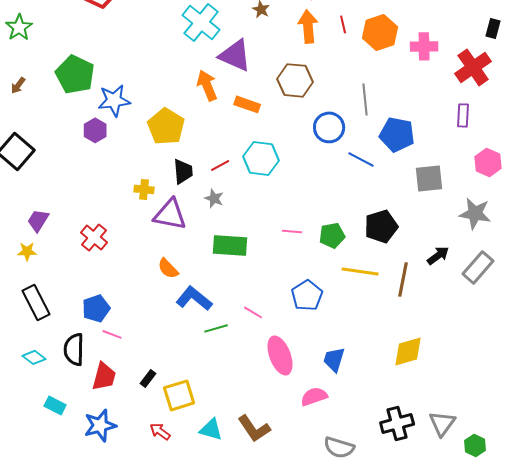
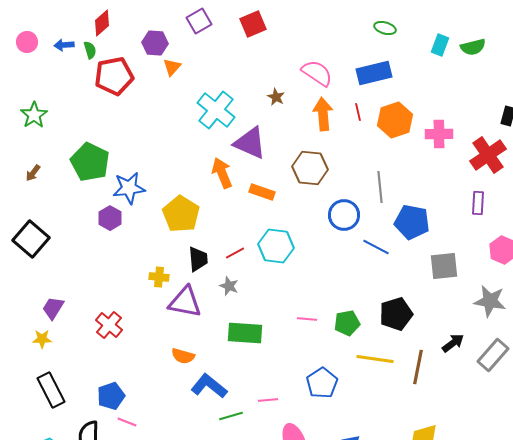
orange semicircle: (168, 268) -> (183, 356), turned -30
pink line: (253, 312) -> (268, 400), turned -36

